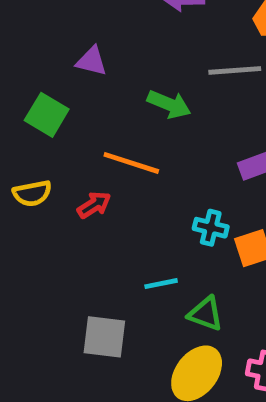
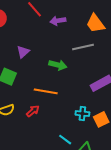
purple triangle: (91, 61) -> (23, 52), turned -48
cyan line: (161, 284) -> (65, 140), turned 56

